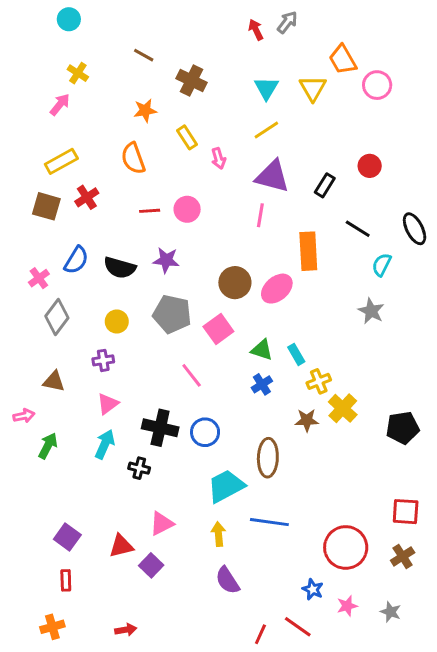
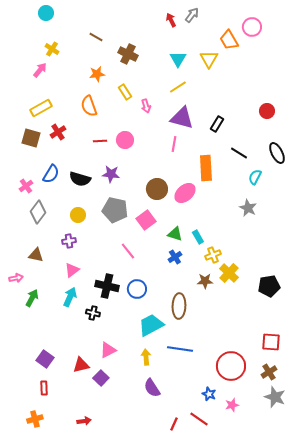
pink circle: (377, 85) -> (252, 27), moved
red circle: (370, 166) -> (267, 111), moved
gray star: (391, 612) -> (275, 397), moved, size x1.5

